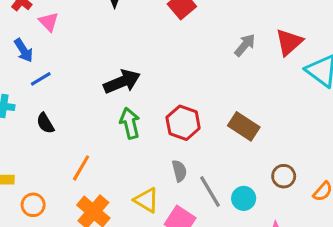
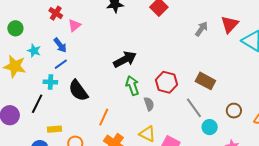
pink triangle: (49, 22) -> (75, 25), turned 40
blue line: (41, 79) -> (61, 64), moved
black semicircle: (45, 123) -> (78, 91), size x1.6
gray semicircle: (179, 171) -> (149, 104), moved
gray line: (210, 192) -> (194, 108), moved

